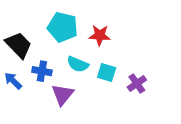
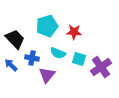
cyan pentagon: (63, 27) -> (47, 26), turned -30
purple cross: (137, 84) -> (101, 67), size x1.5

